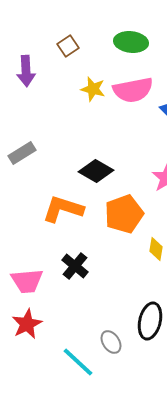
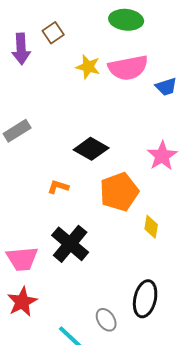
brown square: (68, 46) -> (53, 33), moved
orange L-shape: (63, 209) -> (58, 187), size x0.5
black cross: (75, 266) -> (70, 244), size x1.4

